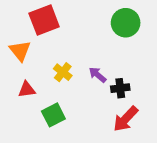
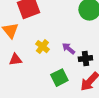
green square: (53, 115) -> (59, 78), moved

